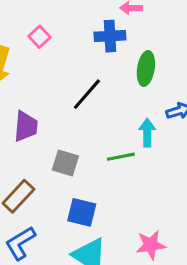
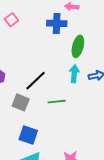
black line: (87, 94) -> (36, 81), moved
cyan arrow: (147, 133) -> (74, 74), moved

